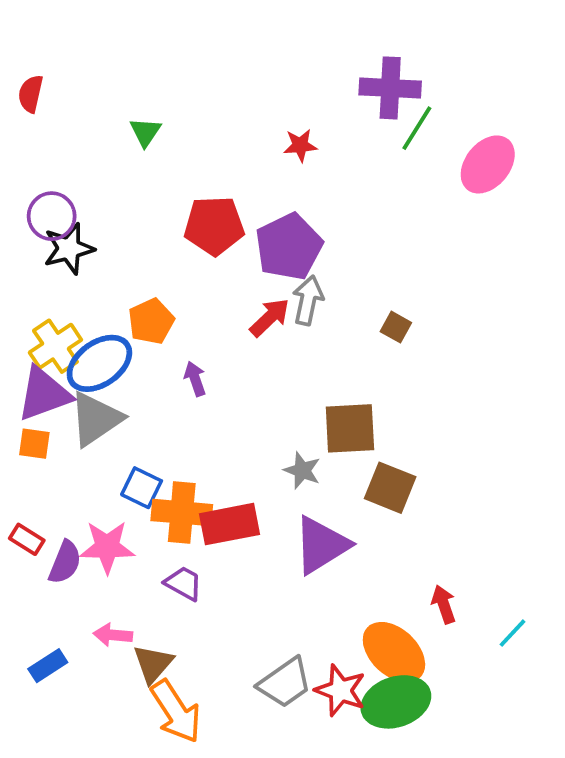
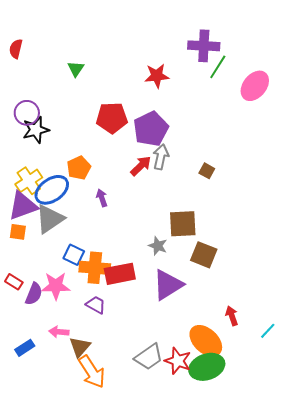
red star: (300, 145) -> (157, 76), size x1.4

